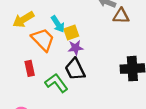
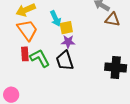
orange trapezoid: (43, 40) -> (27, 30), moved
green L-shape: (56, 83) -> (40, 58), moved

